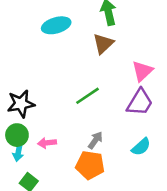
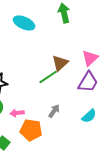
cyan ellipse: (56, 25) -> (24, 23), turned 40
brown triangle: (103, 44) -> (60, 63), moved
orange pentagon: (90, 165) -> (31, 130), moved

